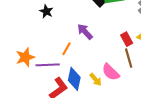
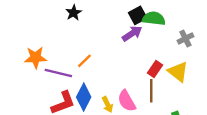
purple arrow: (85, 32) -> (132, 34), moved, turned 84
red rectangle: (127, 39) -> (155, 69), turned 48

